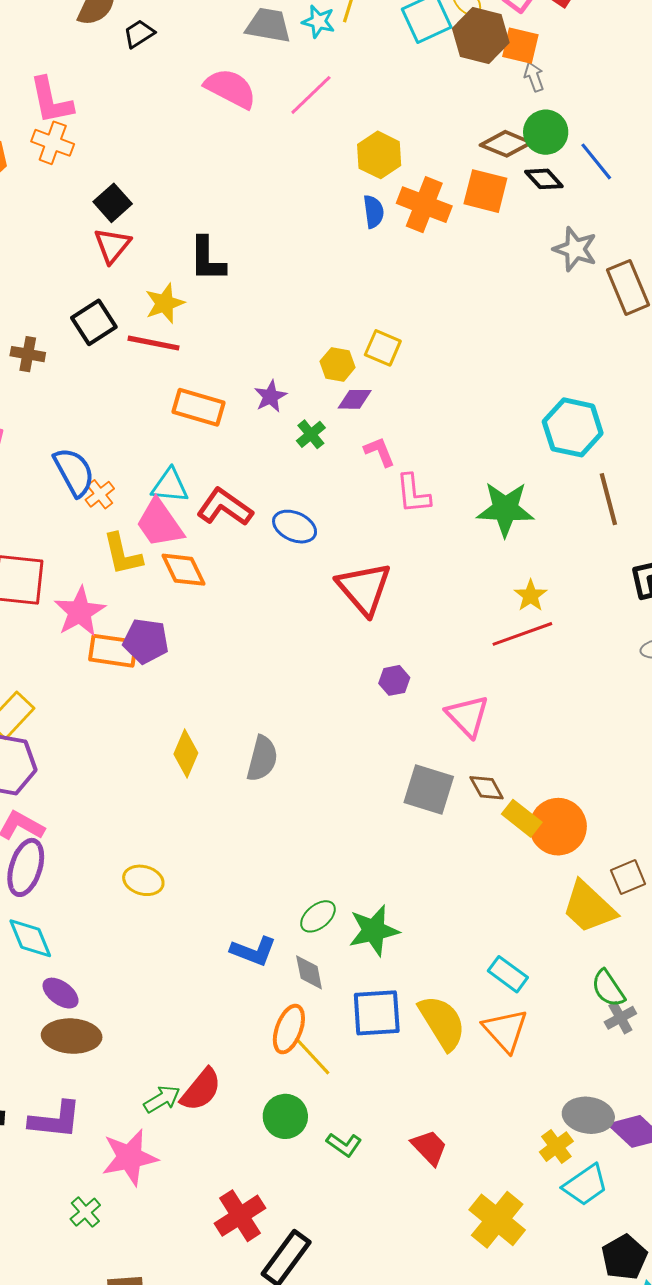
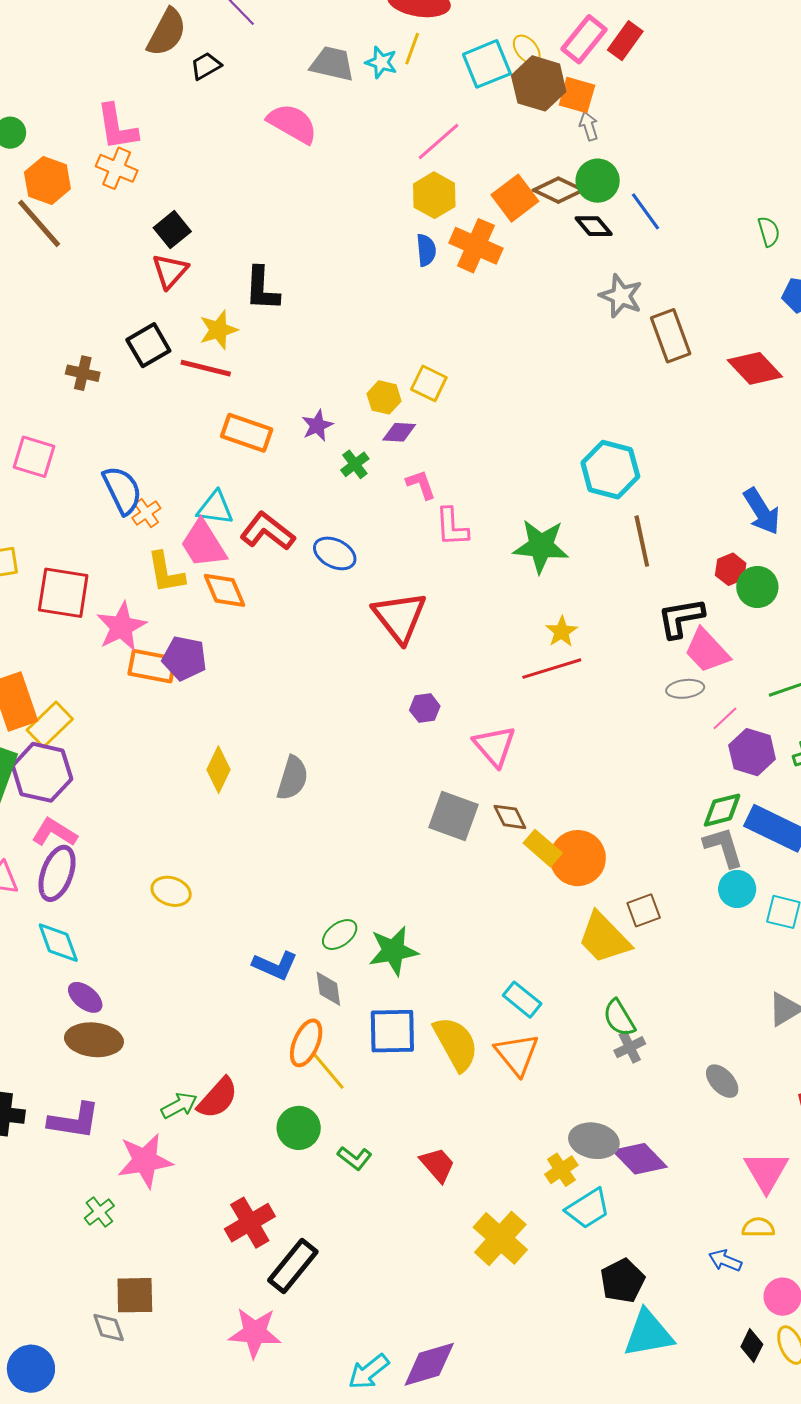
pink line: (311, 95) -> (439, 142), moved
orange square: (485, 191) -> (515, 198), moved, turned 36

